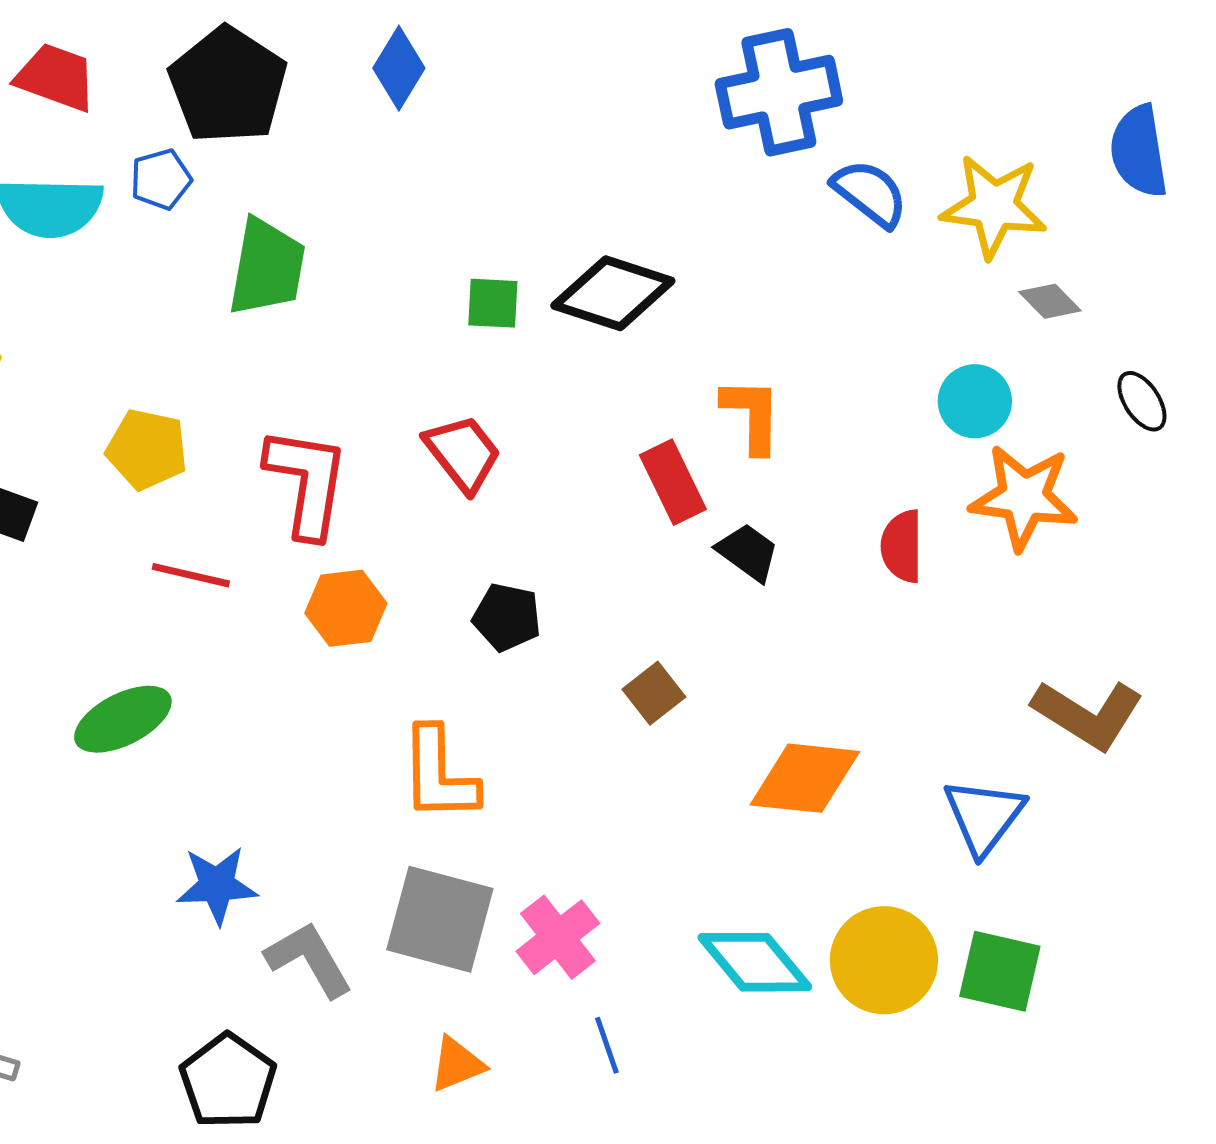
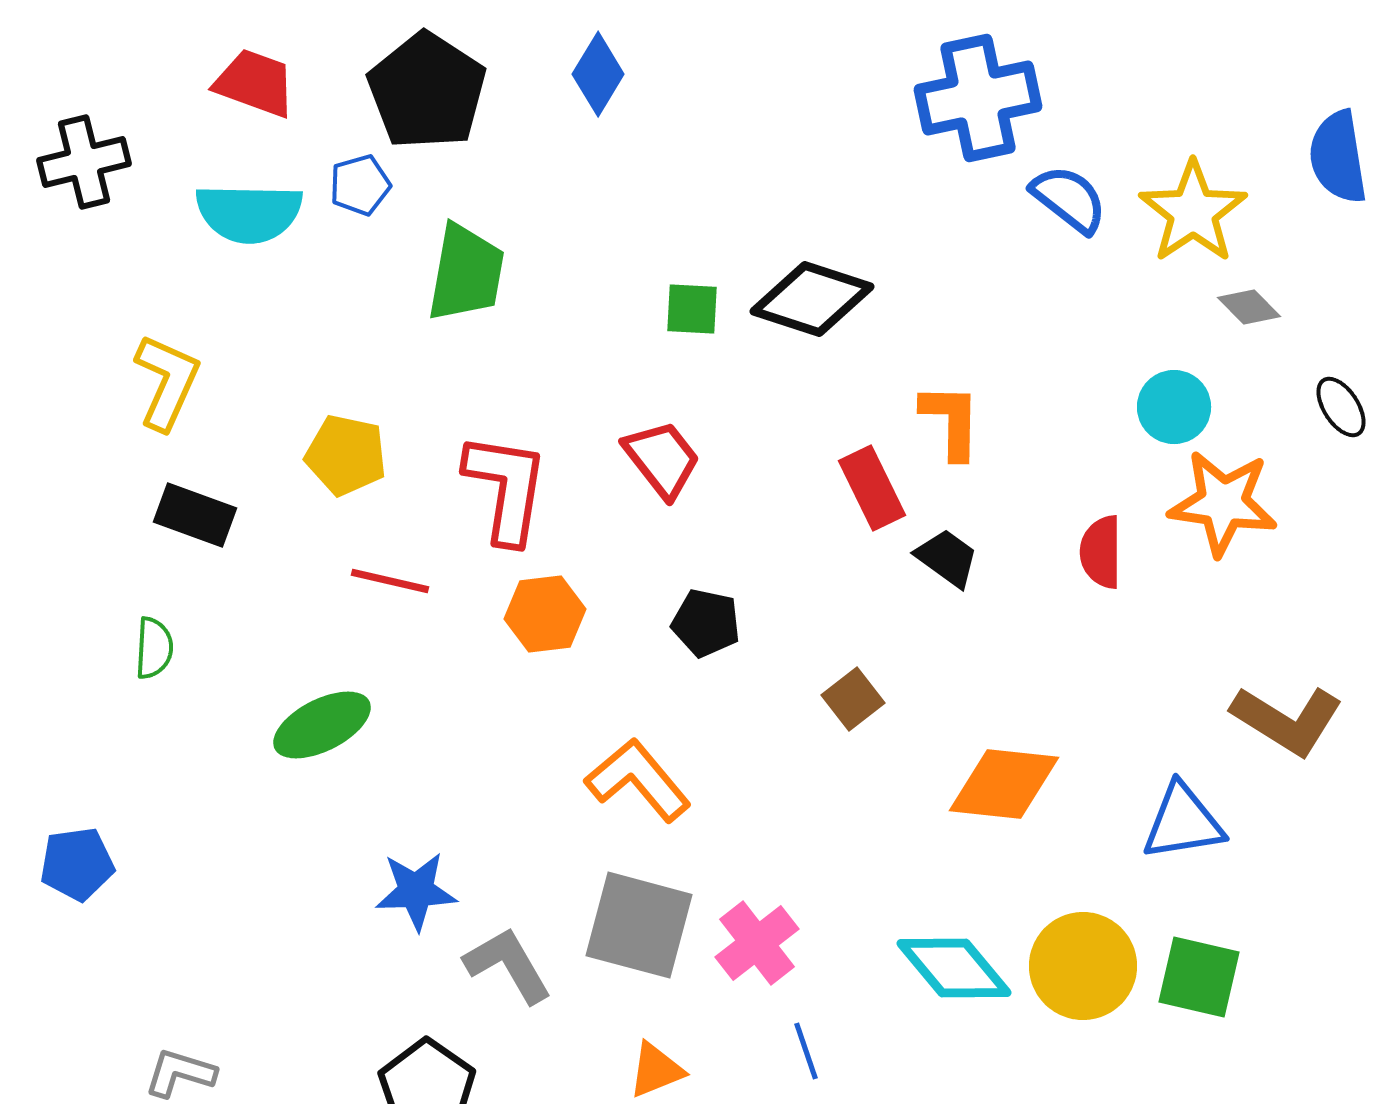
yellow star: (994, 206) -> (1193, 212), turned 30
orange L-shape: (439, 774) -> (638, 780), turned 141
blue triangle: (984, 816) -> (1183, 822), turned 44

